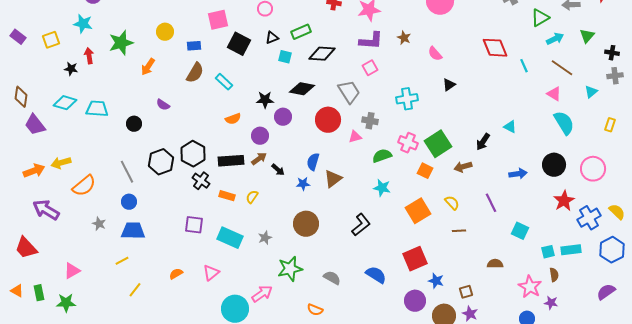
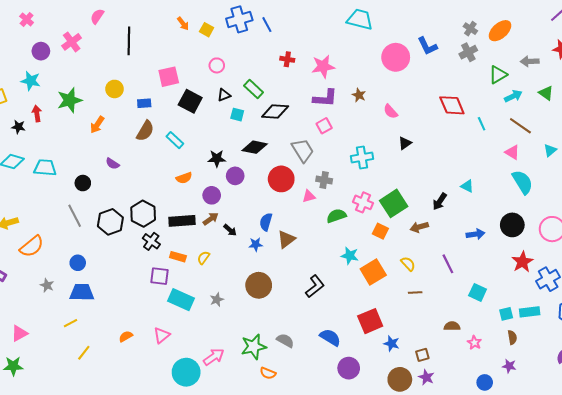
green rectangle: (301, 32) -> (254, 89), turned 66
green triangle: (587, 36) -> (546, 93), turned -35
gray line: (127, 172) -> (75, 216), moved
cyan star: (382, 188) -> (350, 256), moved
purple square: (194, 225) -> (160, 276), moved
green star: (290, 269) -> (254, 347), moved
pink star: (530, 287) -> (474, 343), moved, size x0.6
purple circle: (415, 301) -> (349, 368), moved

